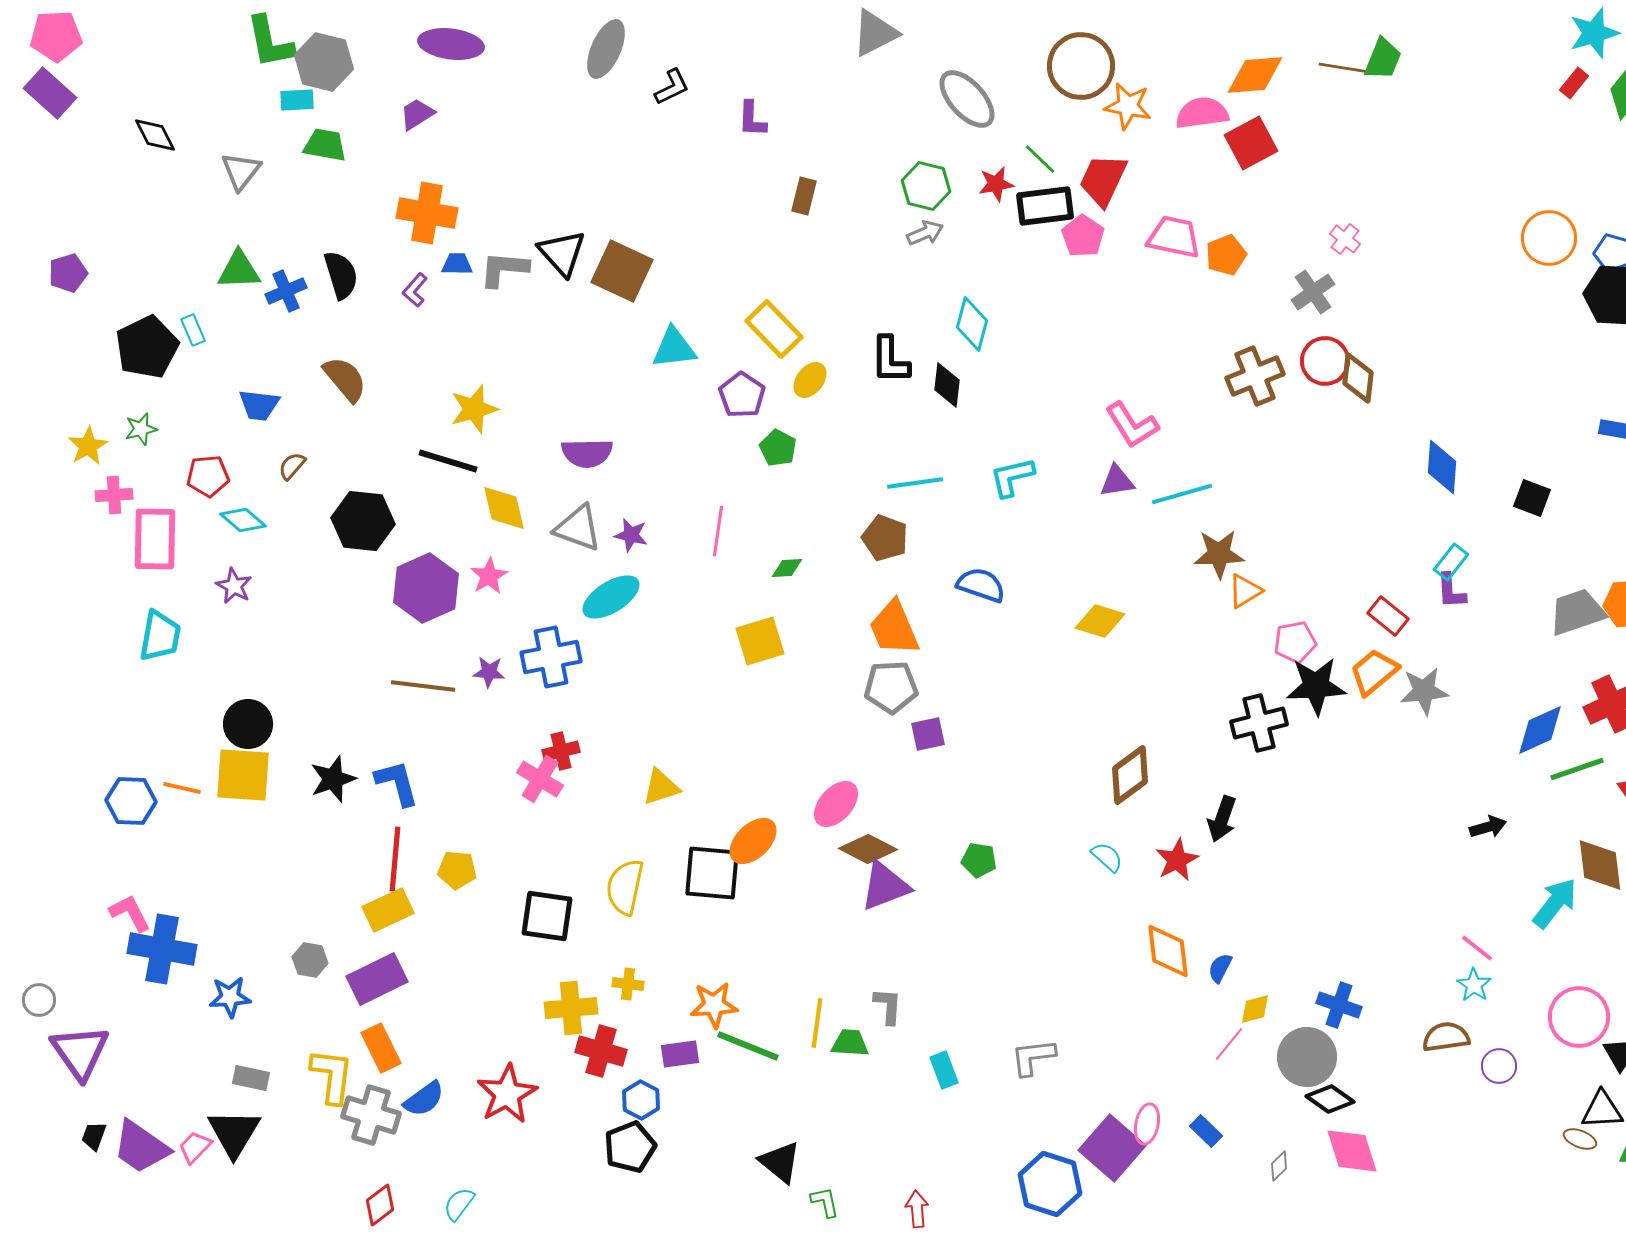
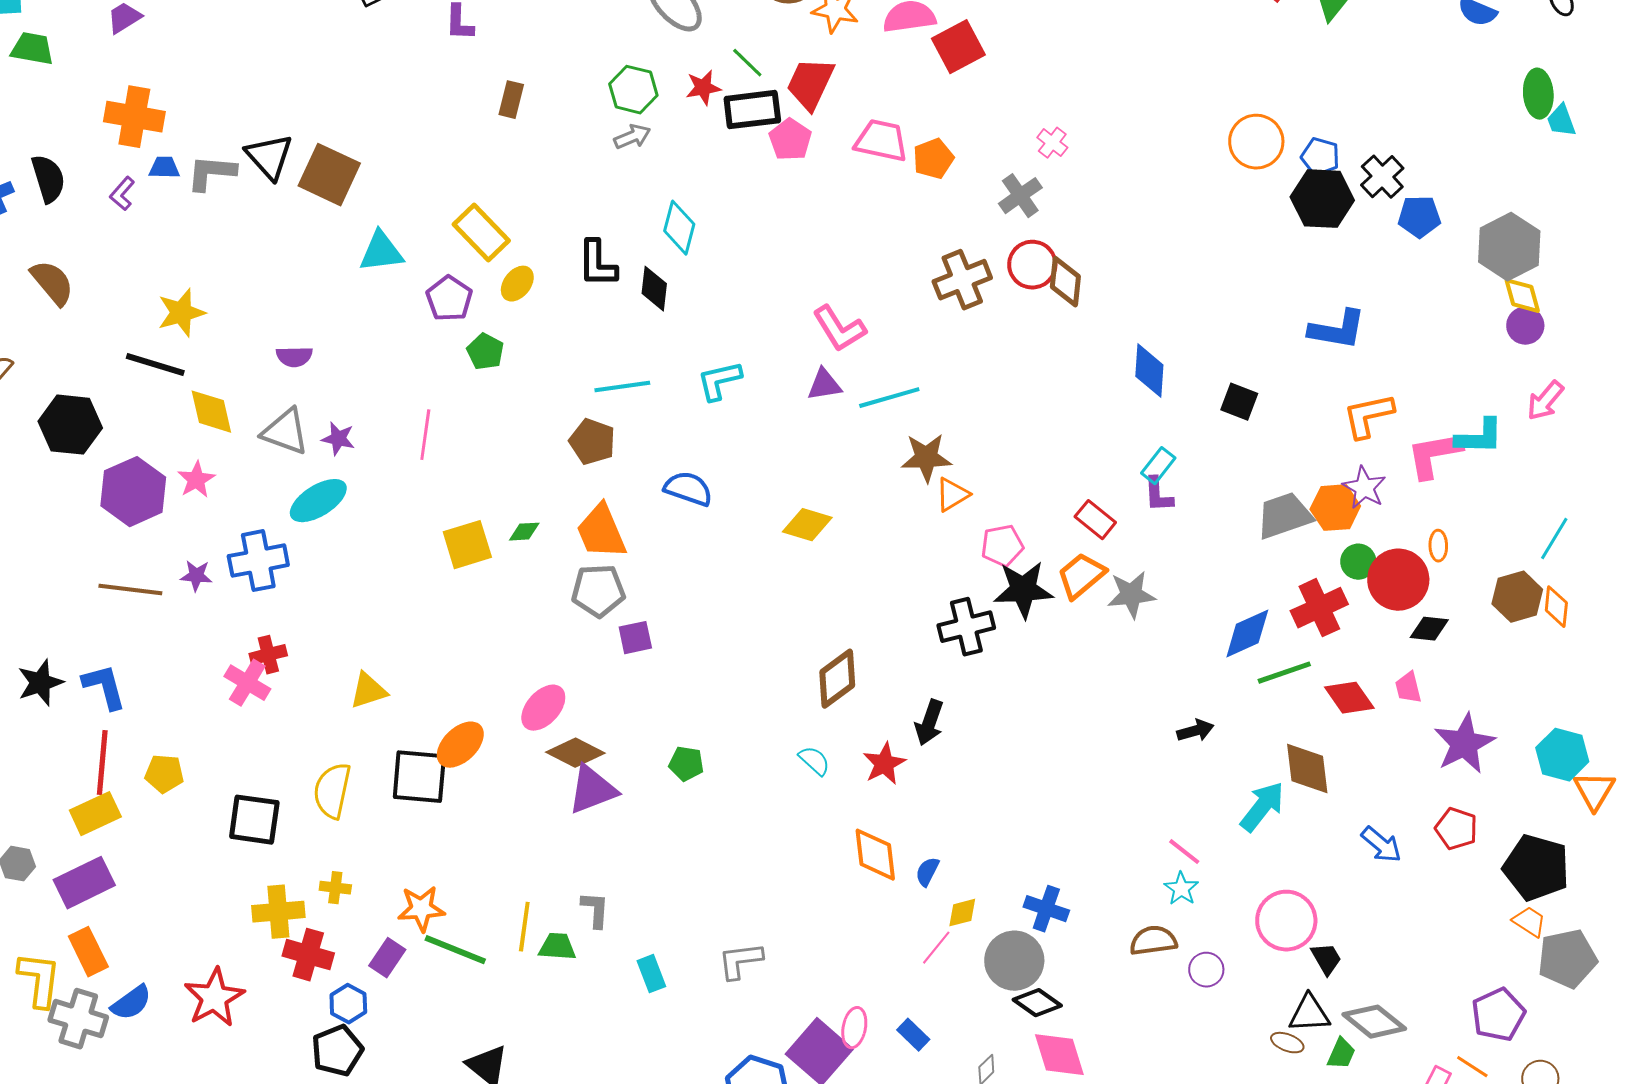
purple semicircle: (587, 453) -> (294, 357), size x0.7
green diamond: (787, 568) -> (524, 532), moved
purple rectangle: (680, 1054) -> (387, 958), turned -48

